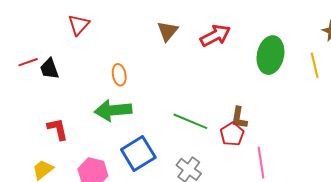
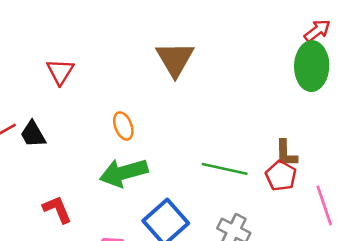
brown triangle: (168, 31) -> (175, 59), size x1.4
red arrow: (215, 36) -> (317, 31), moved, size x0.7

